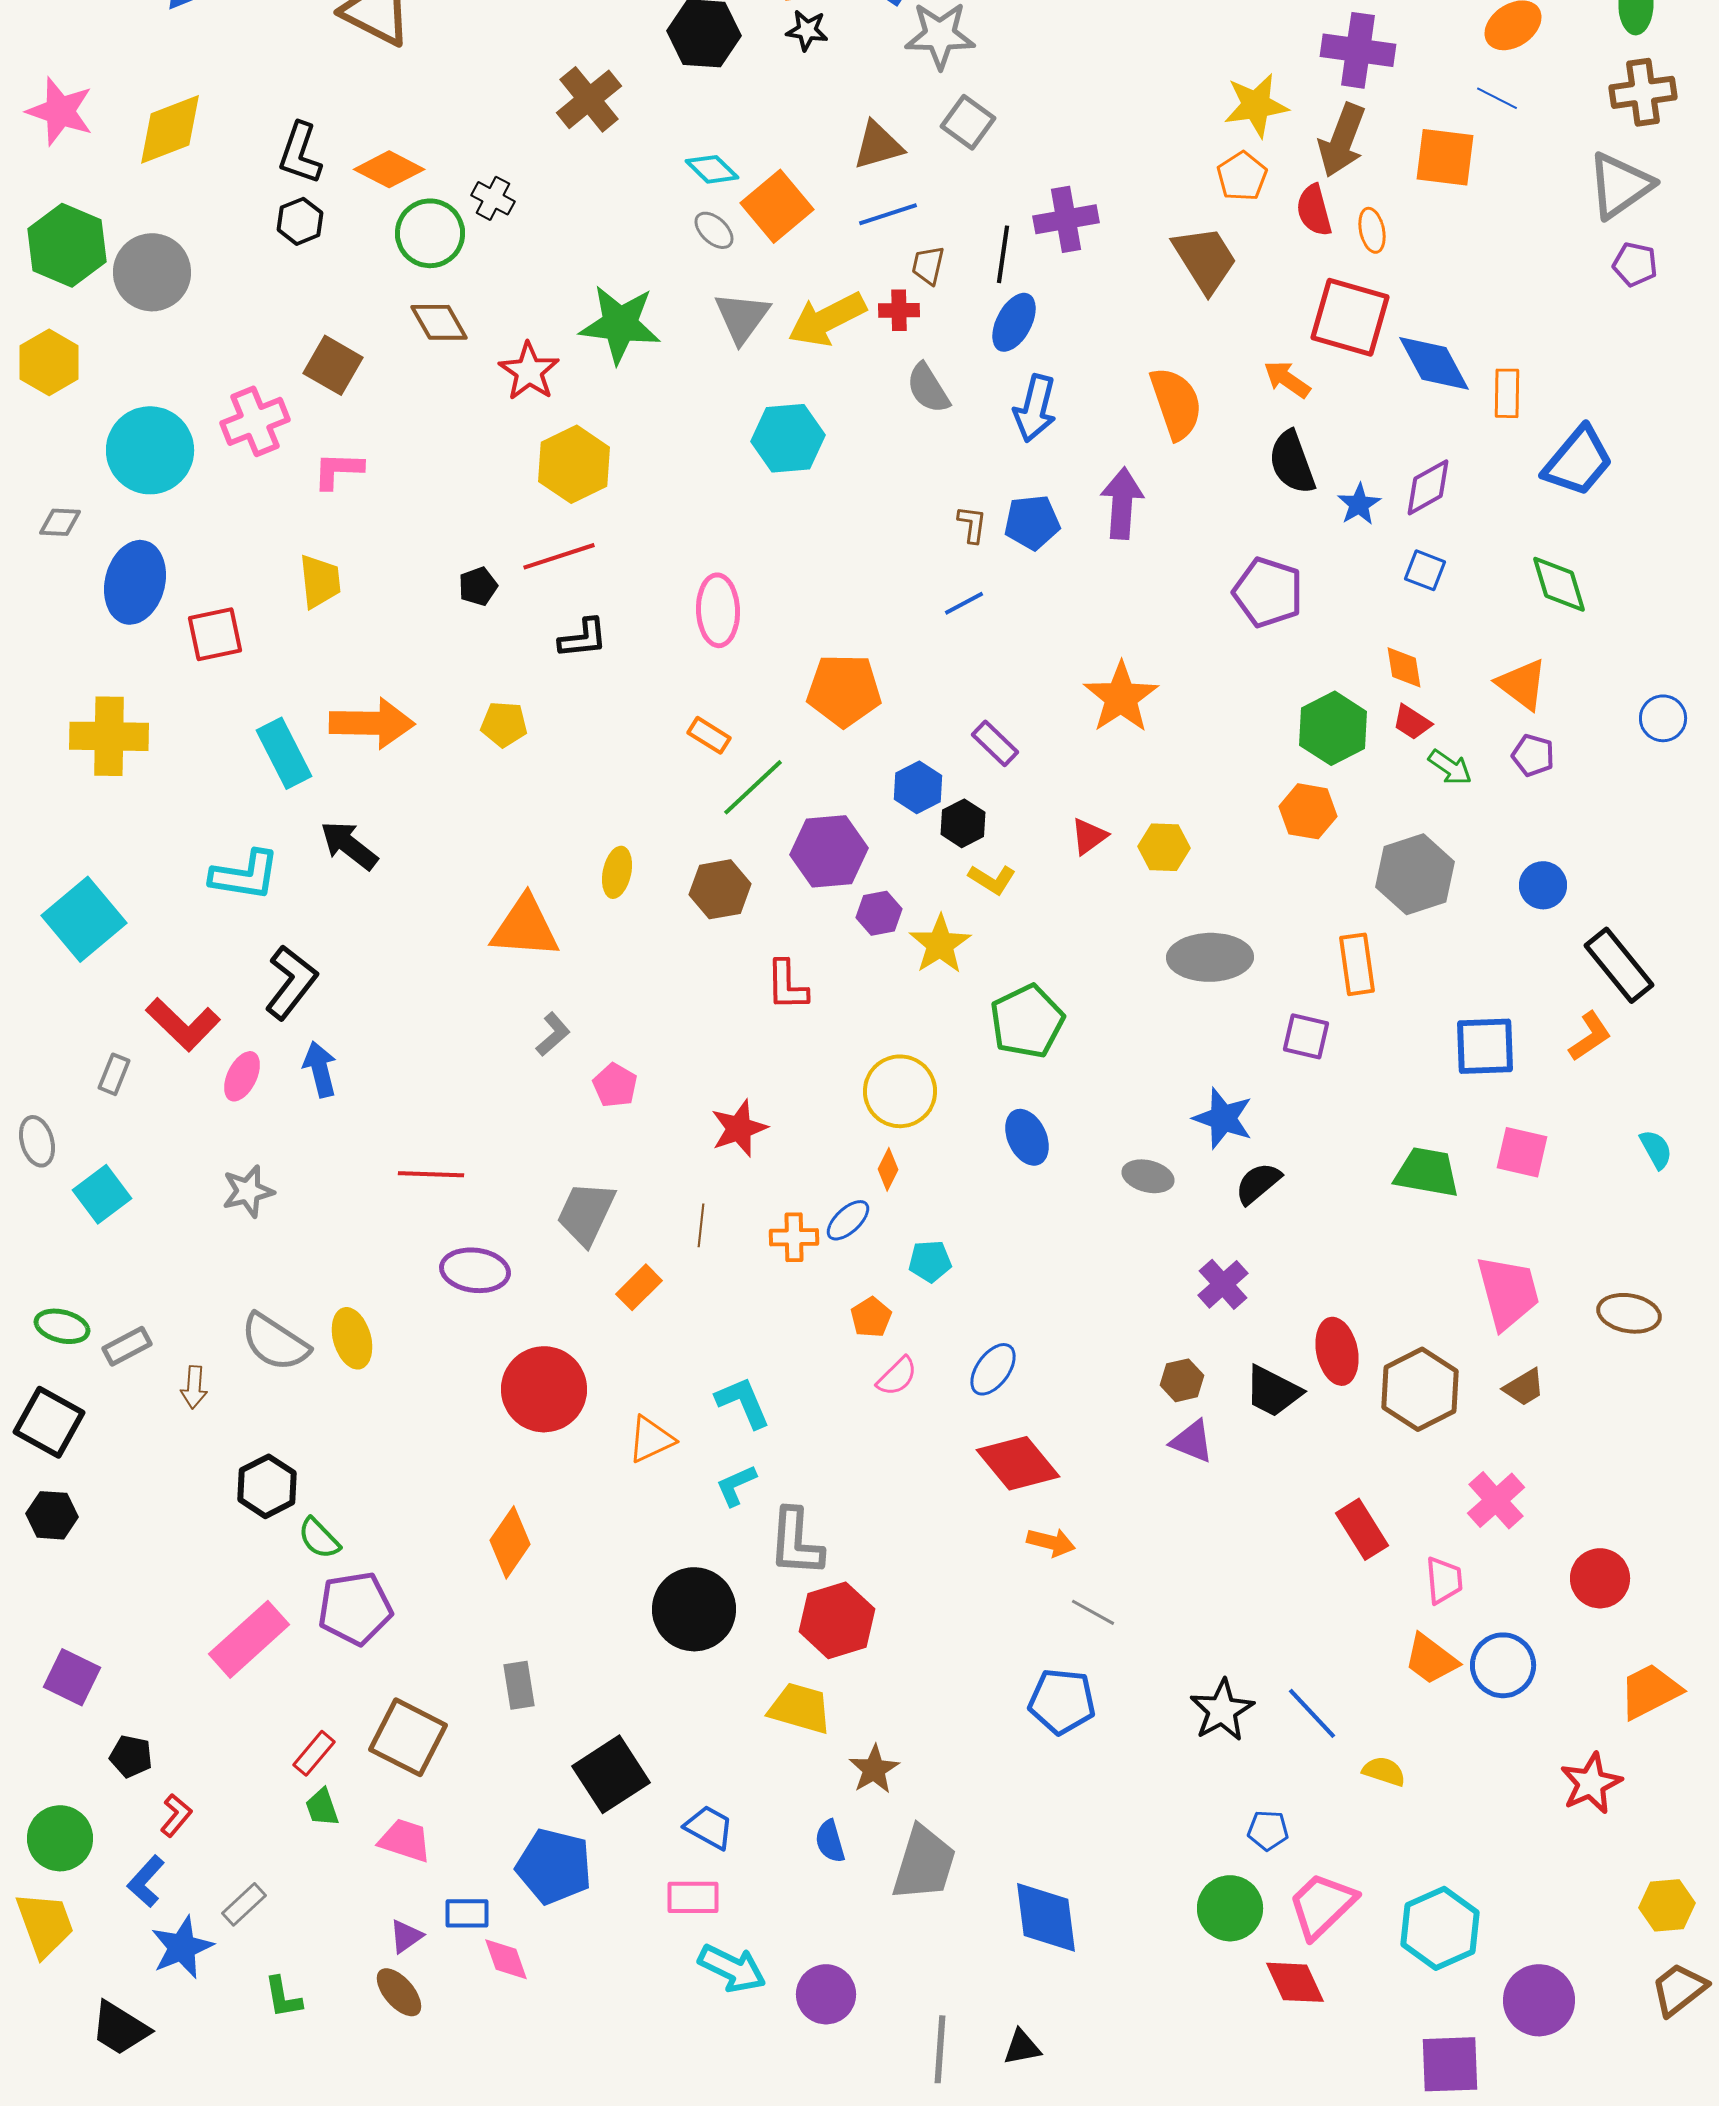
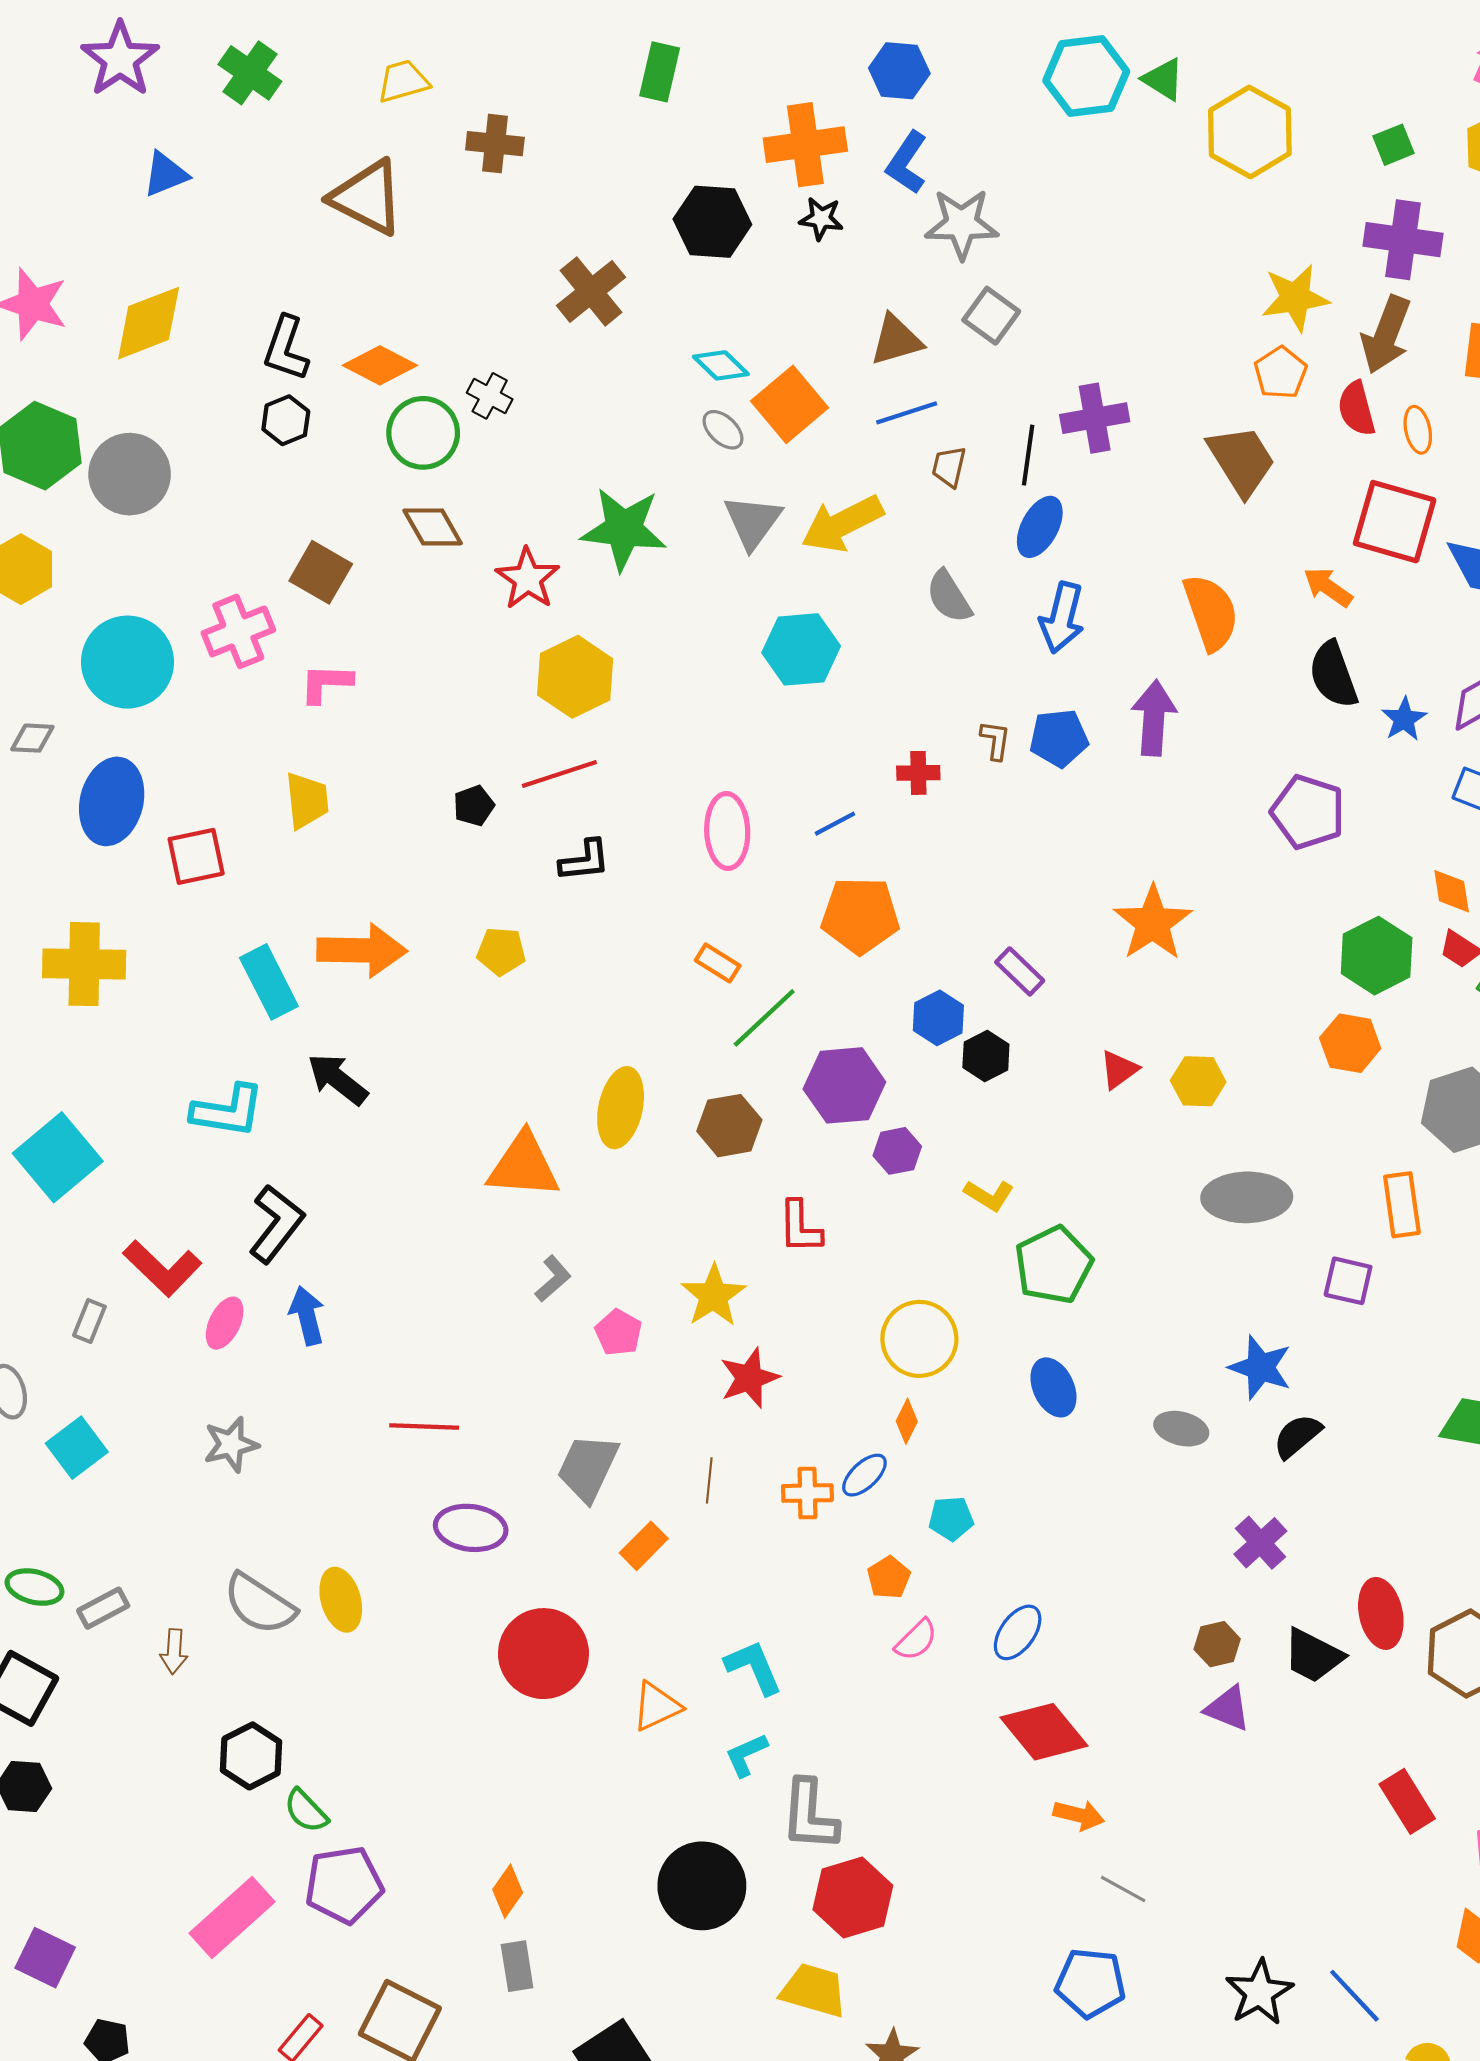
red cross: (899, 310) -> (918, 773), moved
blue line: (964, 603) -> (835, 824), moved
yellow ellipse: (617, 872) -> (621, 1108), size x1.5
yellow L-shape: (992, 879) -> (989, 1195), moved
yellow star: (940, 944) -> (713, 1296), moved
orange diamond: (510, 1542) -> (508, 1891), moved, size x0.7

